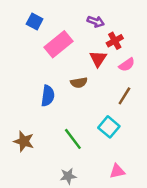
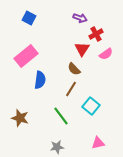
pink rectangle: (59, 44) -> (26, 56), moved
brown semicircle: (79, 83) -> (74, 69), moved, turned 56
brown line: (124, 96) -> (71, 89), moved

